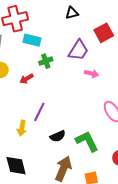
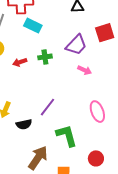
green cross: (46, 61) -> (45, 57), moved
purple line: (39, 112) -> (47, 107), moved
black semicircle: (58, 136) -> (24, 124), moved

